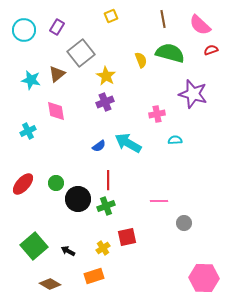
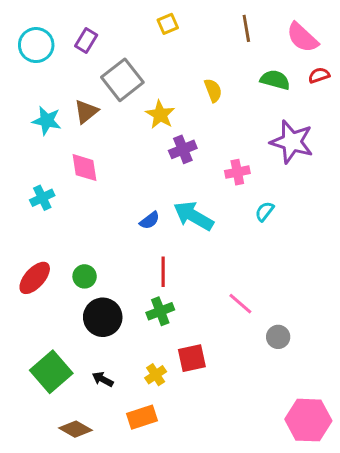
green semicircle: (170, 53) -> (275, 80), moved, size x0.7
purple cross: (105, 102) -> (183, 149), moved
cyan semicircle: (175, 140) -> (265, 211), turned -48
black circle: (78, 199) -> (103, 317), moved
pink line: (159, 201) -> (240, 304), turned 42

